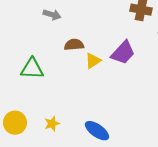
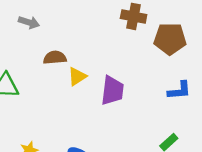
purple trapezoid: (123, 53) -> (112, 90), moved, turned -36

